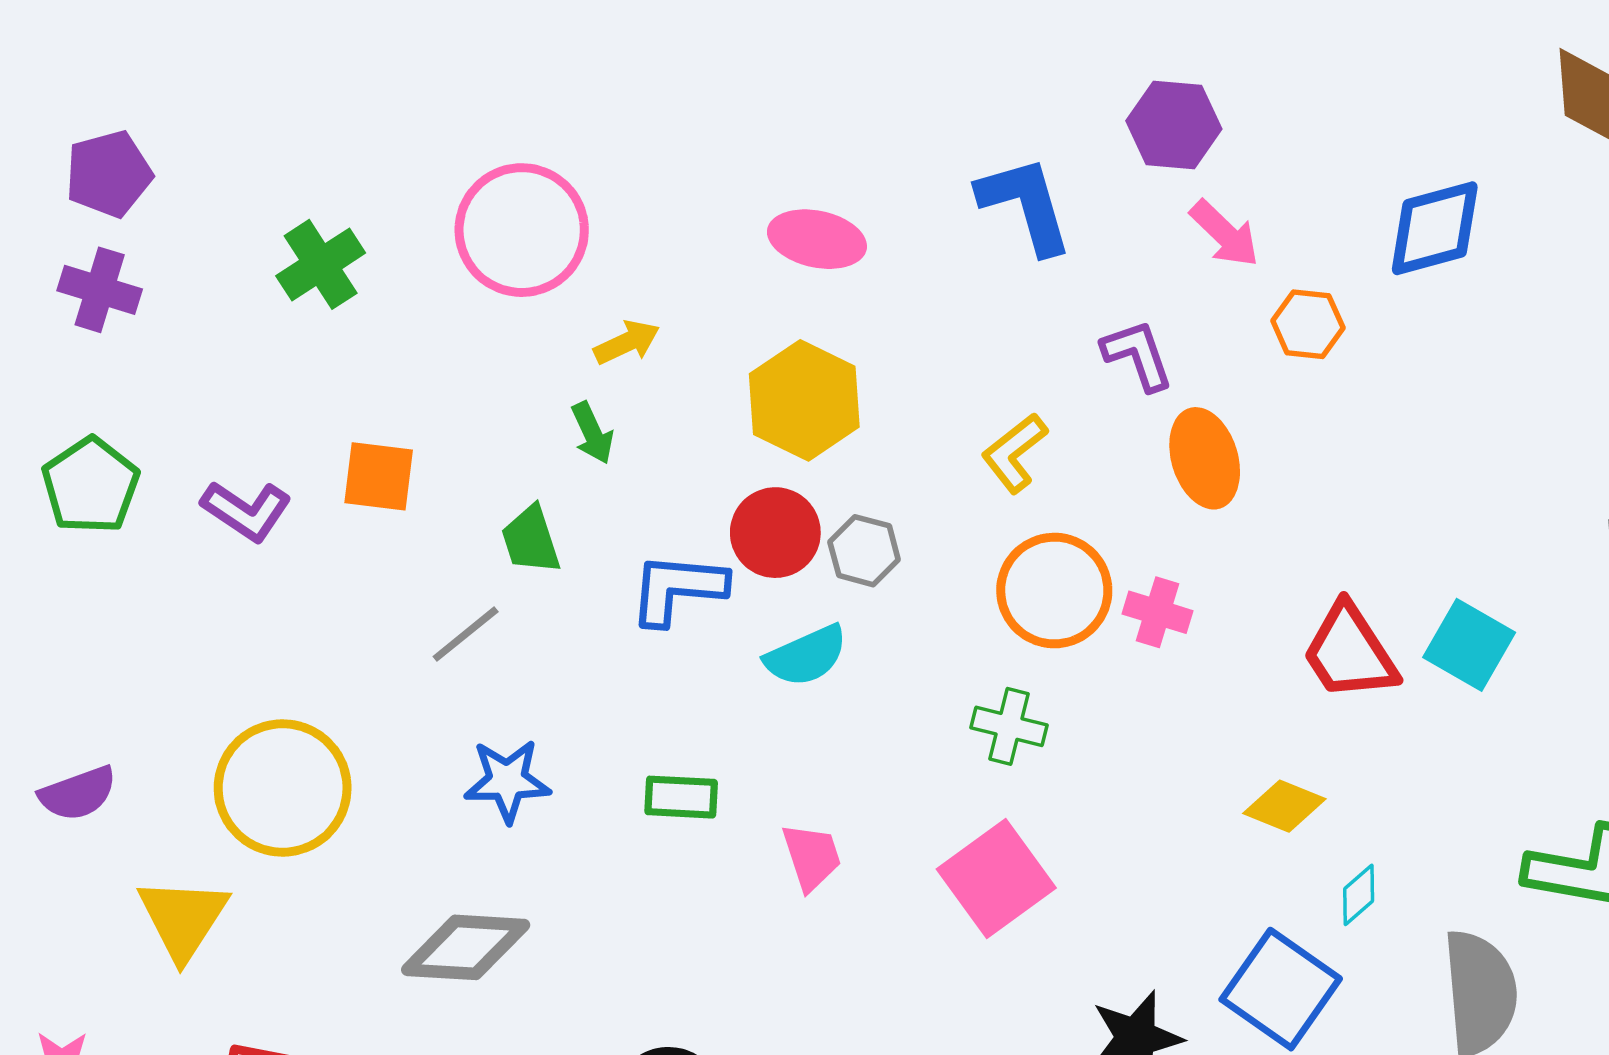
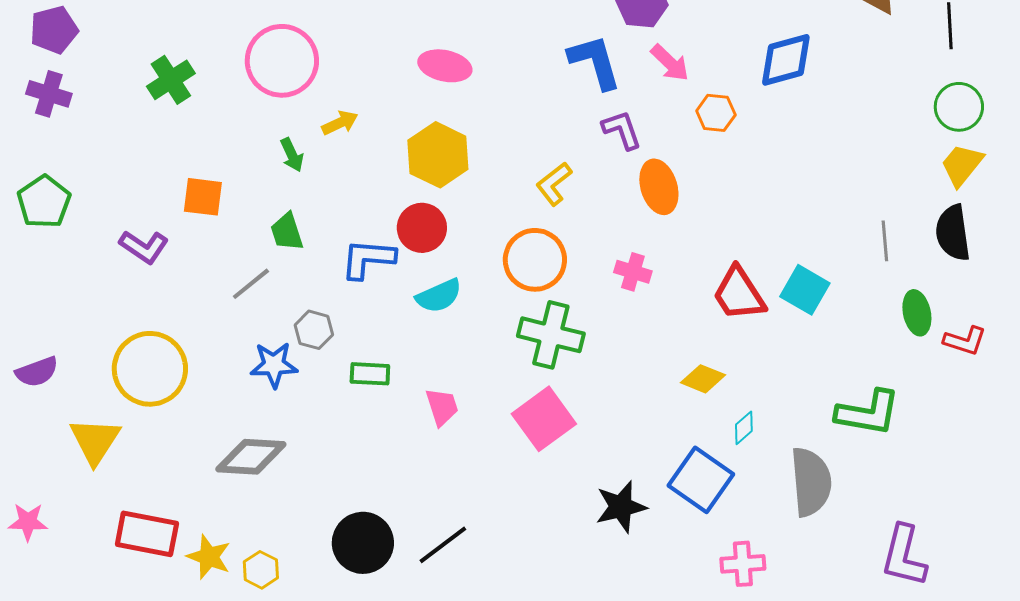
blue L-shape: (1025, 205) -> (595, 62), moved
green arrow: (592, 433) -> (292, 155), moved
purple L-shape: (246, 511) -> (144, 247), moved
gray hexagon: (864, 551) -> (314, 330), moved
orange circle: (1054, 591) -> (535, 260), moved
green cross: (1009, 726) -> (551, 335), size x1.6

